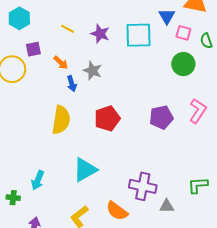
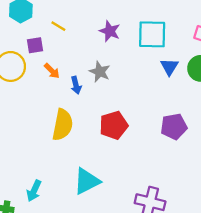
blue triangle: (167, 16) -> (169, 67), moved
yellow line: (68, 29) -> (58, 26), moved
orange arrow: (61, 63) -> (52, 71), moved

